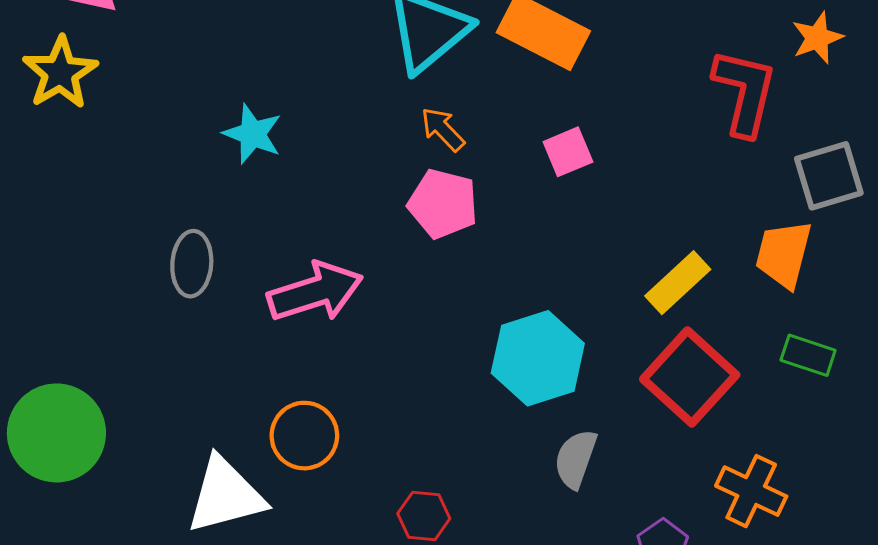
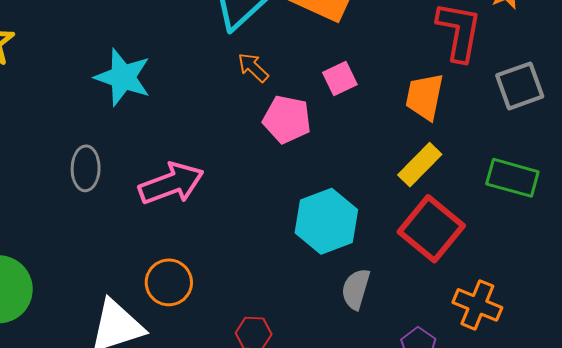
cyan star: (253, 134) -> (123, 77), size x1.4
pink pentagon: (443, 204) -> (287, 119), moved
orange trapezoid: (784, 254) -> (424, 97), moved
green rectangle: (808, 355) -> (512, 178), moved, size x1.4

